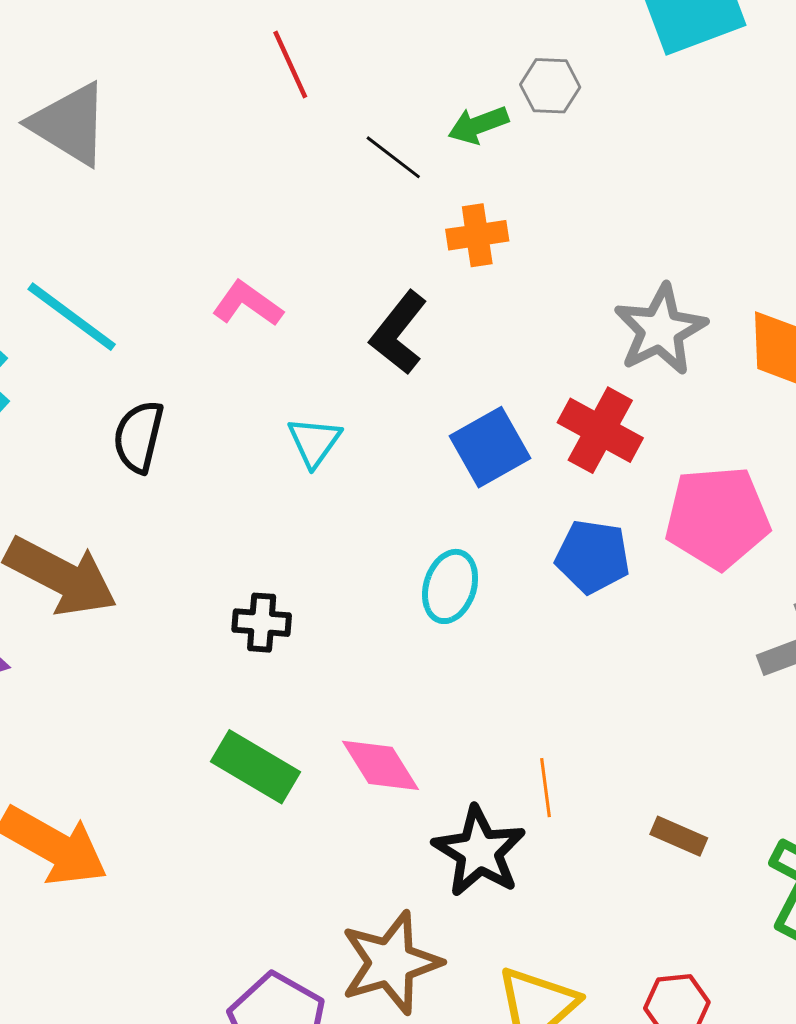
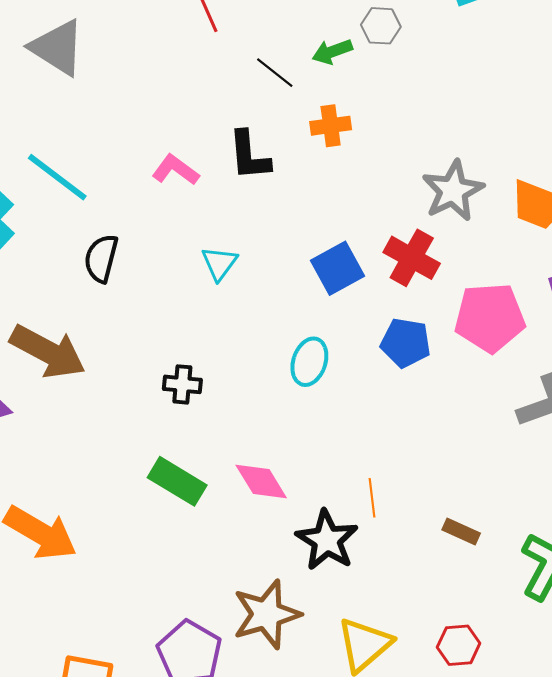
black L-shape: (399, 333) -> (249, 156), moved, turned -44

